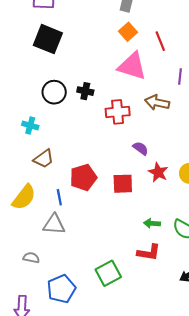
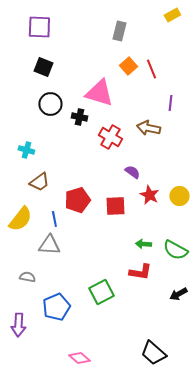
orange square: (128, 32) -> (128, 66), moved
black square: (48, 39) -> (43, 67), size x0.7
pink triangle: (132, 66) -> (99, 93), moved
black circle: (54, 92) -> (50, 104), moved
red cross: (118, 112) -> (110, 137), turned 35

